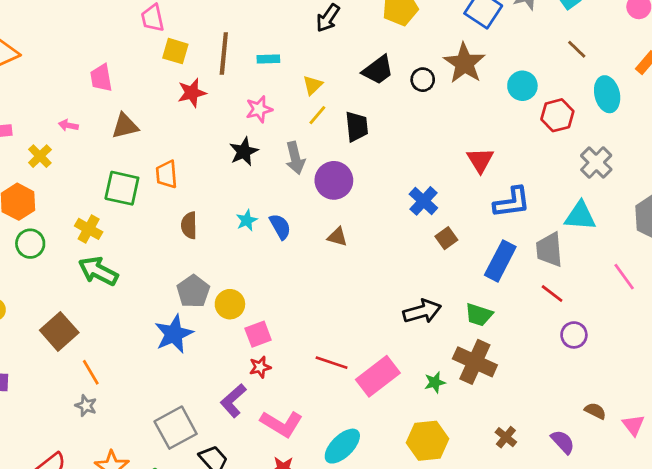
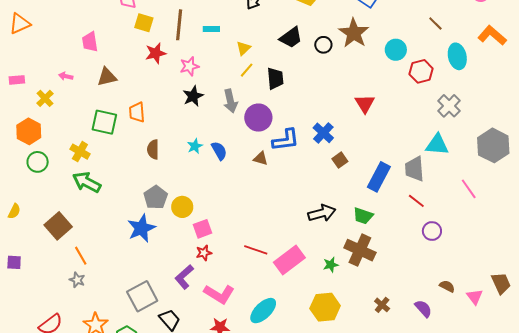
pink star: (259, 109) -> (189, 66), moved
blue L-shape: (512, 202) -> (286, 140), moved

